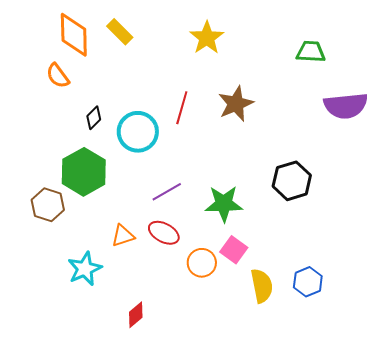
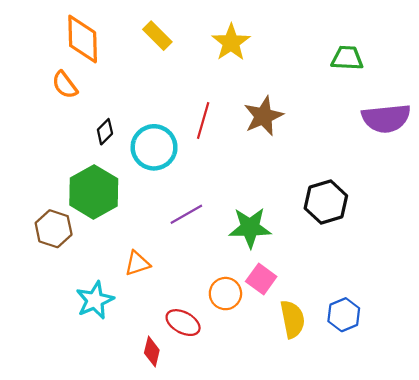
yellow rectangle: (120, 32) -> (157, 36), moved
red ellipse: (164, 233) -> (183, 323), moved
red diamond: (136, 315) -> (152, 352), turned -36

